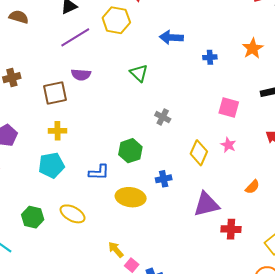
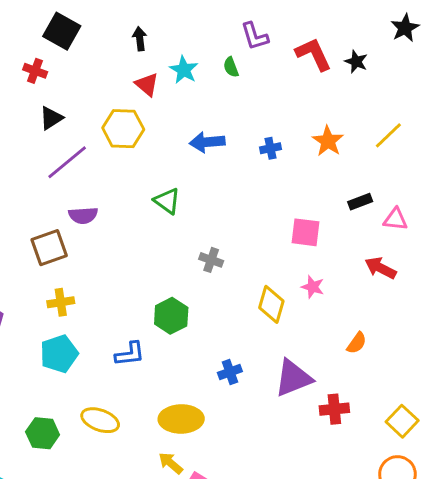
blue cross: (210, 57) -> (270, 148), moved
blue cross: (164, 179) -> (230, 372), moved
yellow ellipse: (131, 197) -> (181, 419), moved

